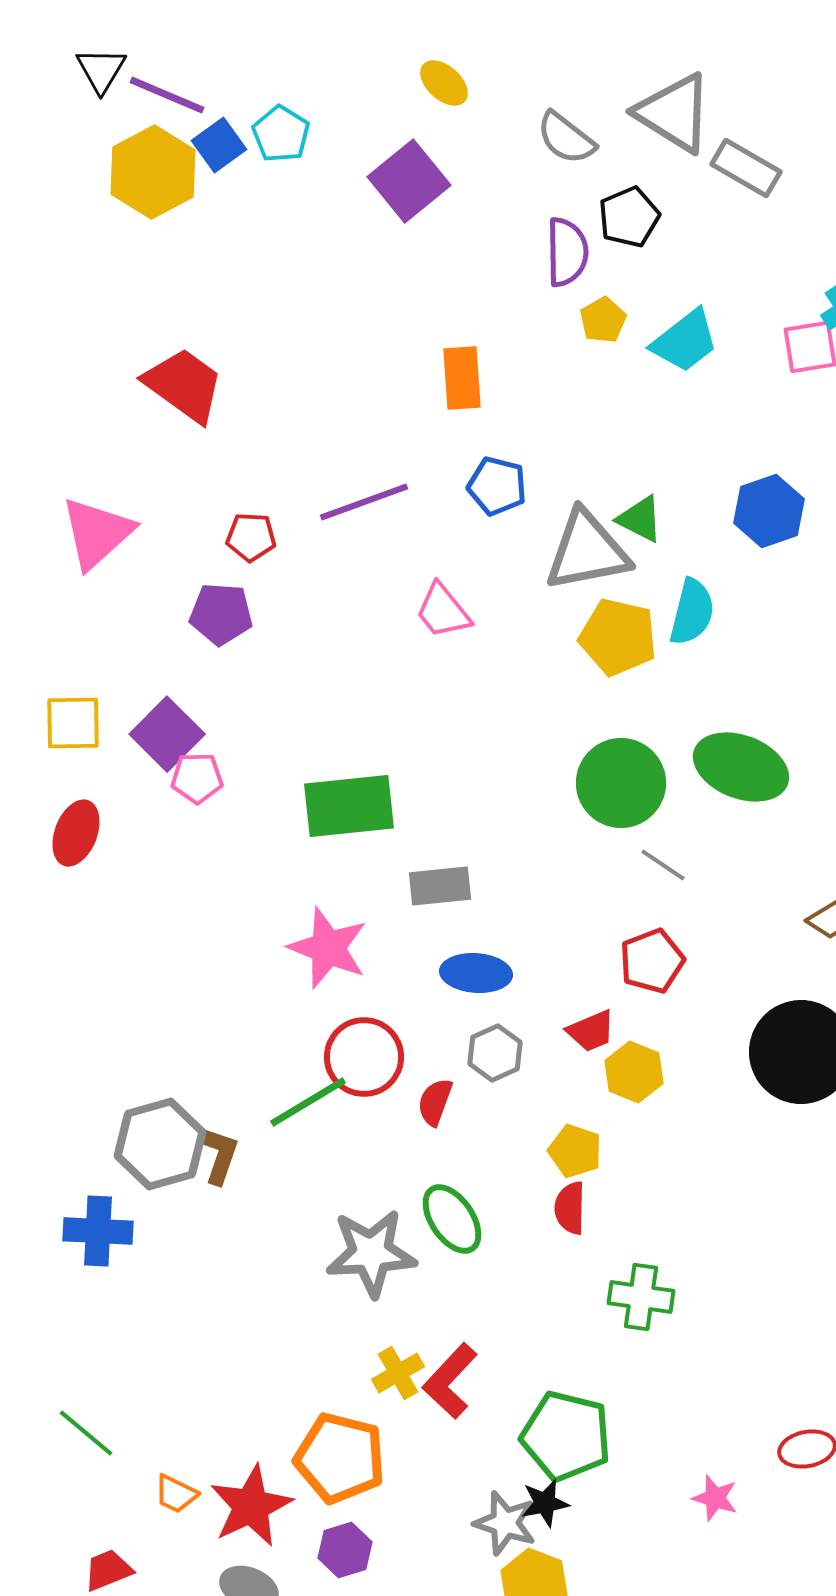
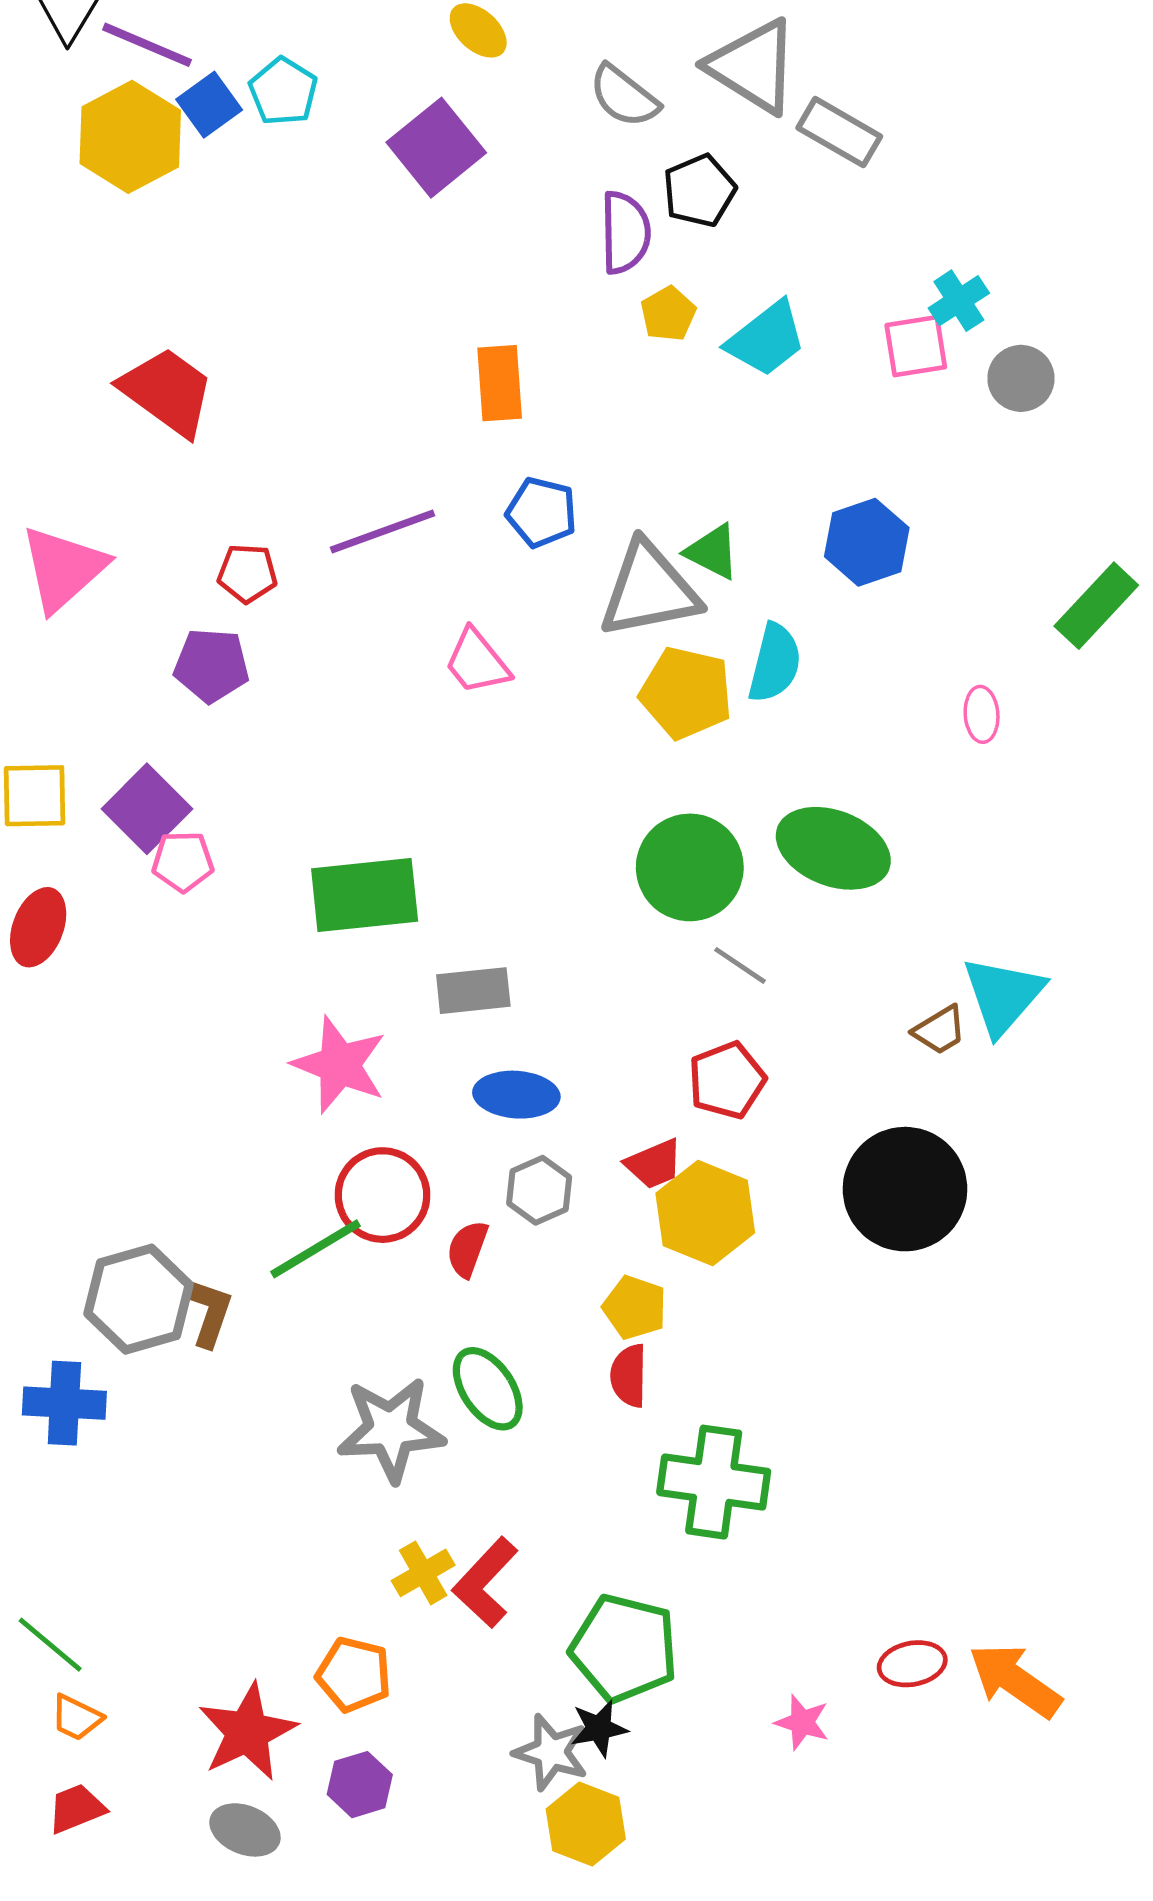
yellow hexagon: (634, 1072) -> (705, 1213), size x1.4
green cross: (641, 1297) -> (714, 1482), size x1.4
orange pentagon: (340, 1458) -> (354, 1675), size x0.7
orange trapezoid: (176, 1494) -> (76, 1718), moved

